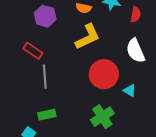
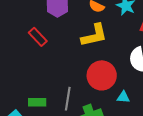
gray line: (45, 77) -> (68, 99), moved
cyan triangle: (130, 91) -> (123, 97), turned -40

